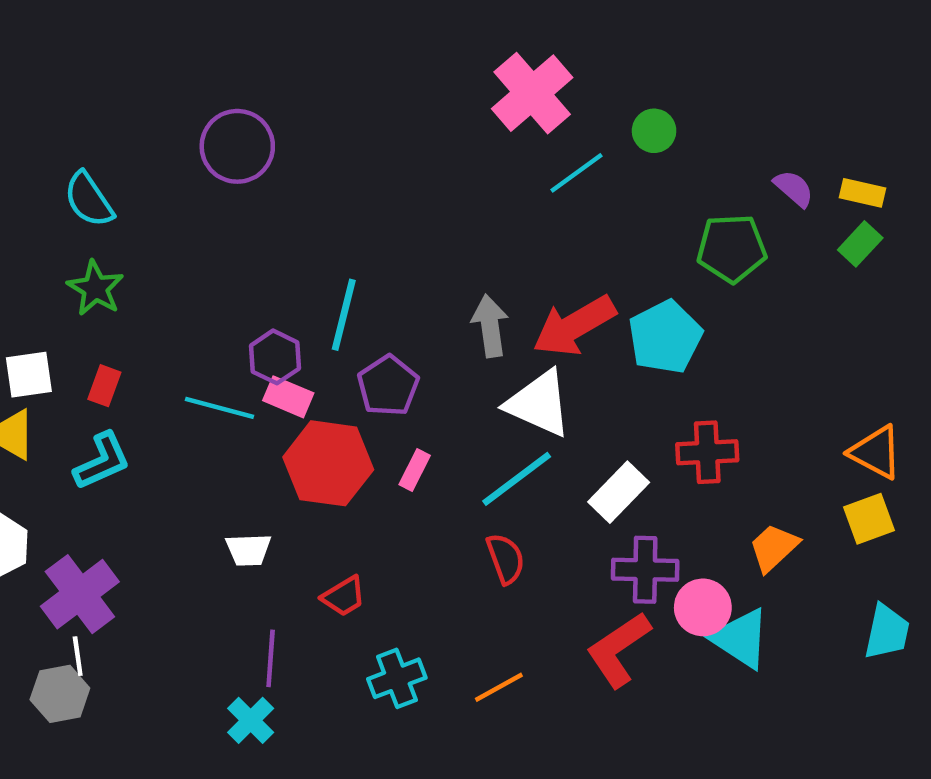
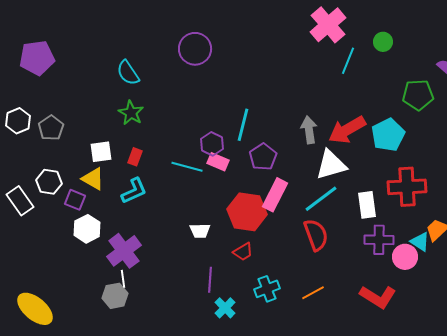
cyan line: (576, 173) -> (348, 61), turned -32
white triangle: (539, 403) -> (331, 165), turned -40
red cross: (707, 452) -> (407, 187), size x1.4
red hexagon: (328, 463) -> (247, 212), moved
pink rectangle: (415, 470) -> (275, 195), size x1.8
white rectangle: (619, 492) -> (367, 205), turned -52
red semicircle: (506, 559) -> (316, 235), size x1.4
cyan triangle: (740, 638) -> (420, 242), moved, size x0.7
red L-shape: (619, 650) -> (378, 297), moved, turned -114
cyan cross: (251, 720) -> (225, 308), moved

